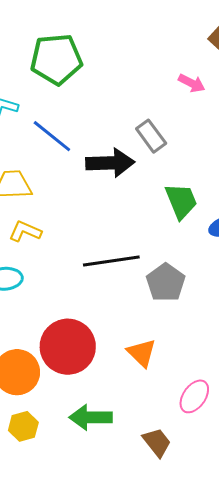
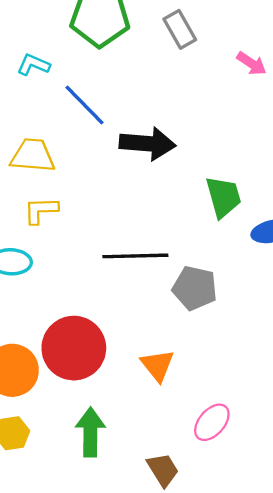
gray rectangle: (151, 136) -> (180, 29), moved
yellow L-shape: (25, 231) -> (41, 210), turned -32
gray pentagon: (166, 283) -> (195, 288), turned -30
green arrow: (91, 417) -> (90, 432), turned 84

